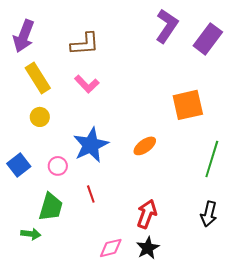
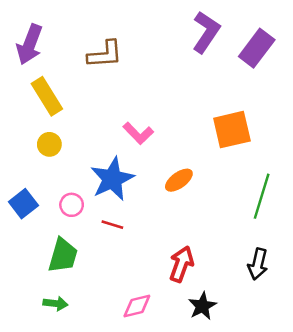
pink L-shape: (87, 84) -> (138, 133), moved
red line: (91, 194) -> (112, 225), moved, turned -54
green arrow: (31, 234) -> (56, 304), moved
black star: (148, 248) -> (202, 306), moved

